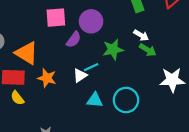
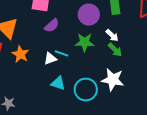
purple circle: (91, 21) -> (89, 15), moved
cyan line: (91, 67) -> (62, 53), turned 32
white star: (172, 80) -> (113, 80), moved

